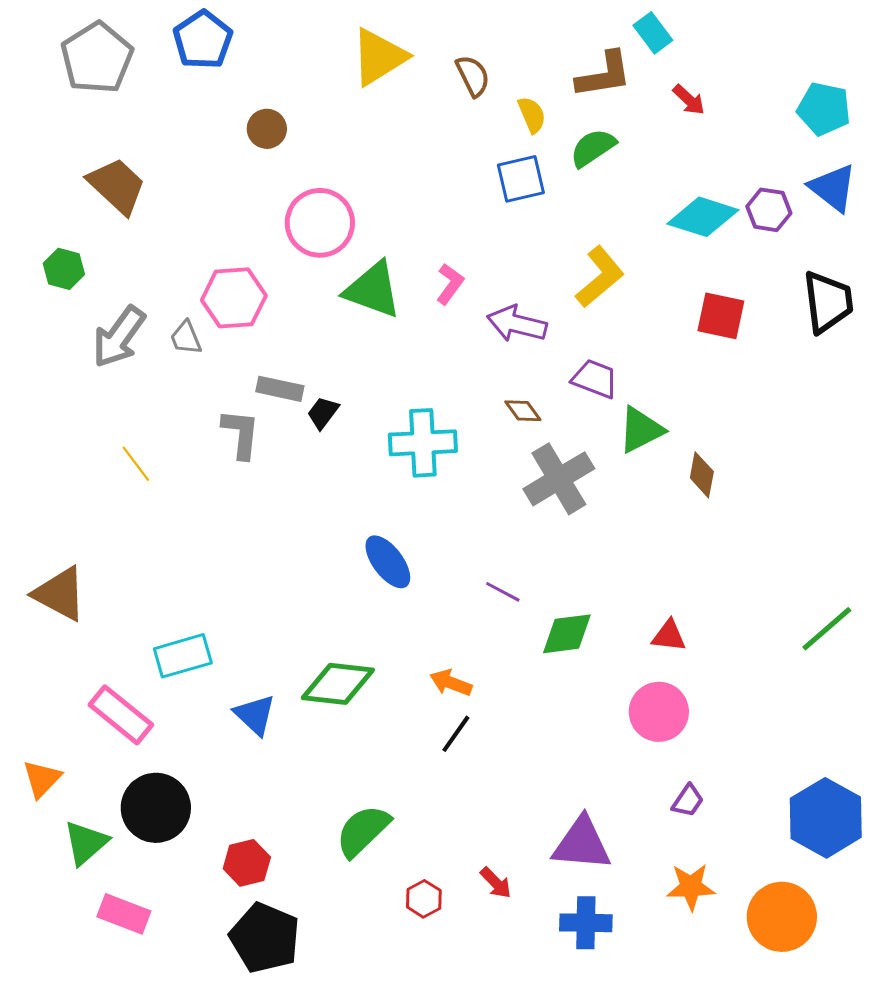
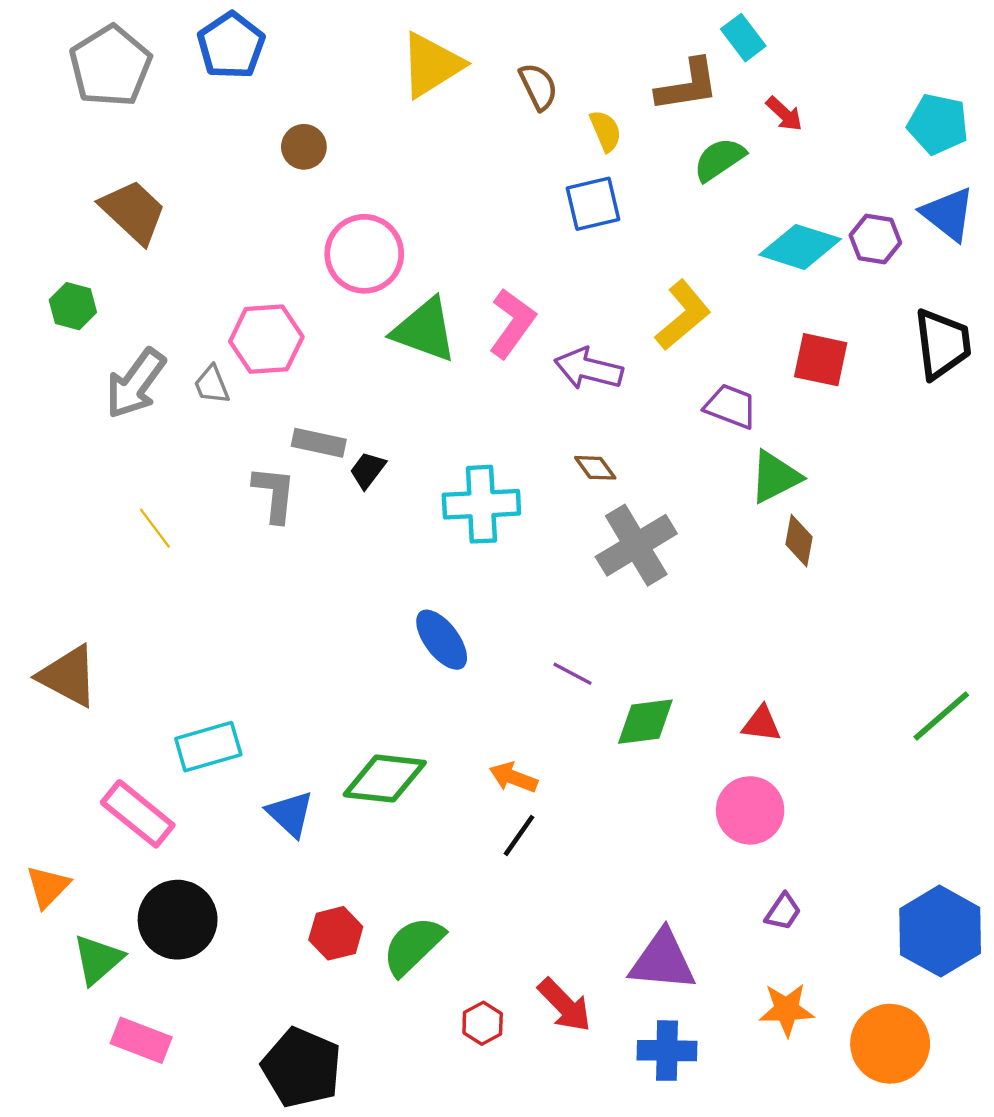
green semicircle: (593, 148) -> (719, 159), moved
pink L-shape: (450, 284) -> (512, 323), size x1.5
purple trapezoid: (595, 379) -> (731, 406), moved
green triangle: (641, 430) -> (775, 477), moved
red hexagon: (247, 863) -> (336, 933), moved
red arrow: (496, 883) -> (565, 1005), size x1.5

